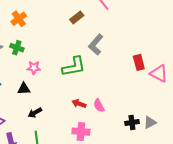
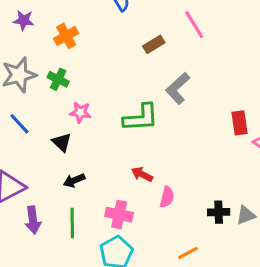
black triangle: (24, 89) -> (62, 142), turned 40
pink semicircle: (99, 106) -> (167, 197), moved, turned -144
pink cross: (81, 132) -> (119, 215), moved

